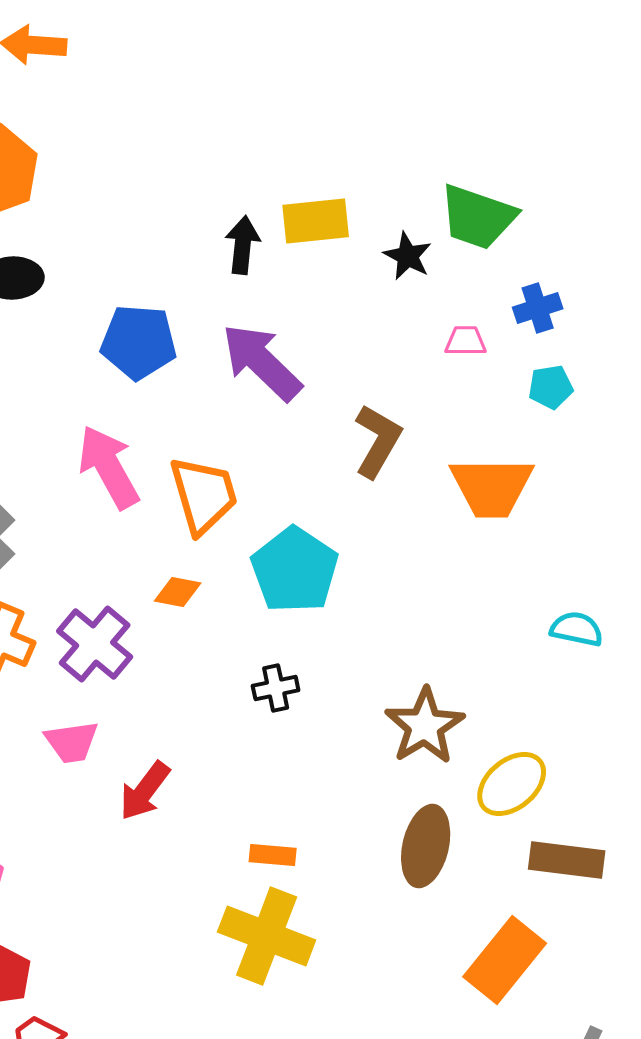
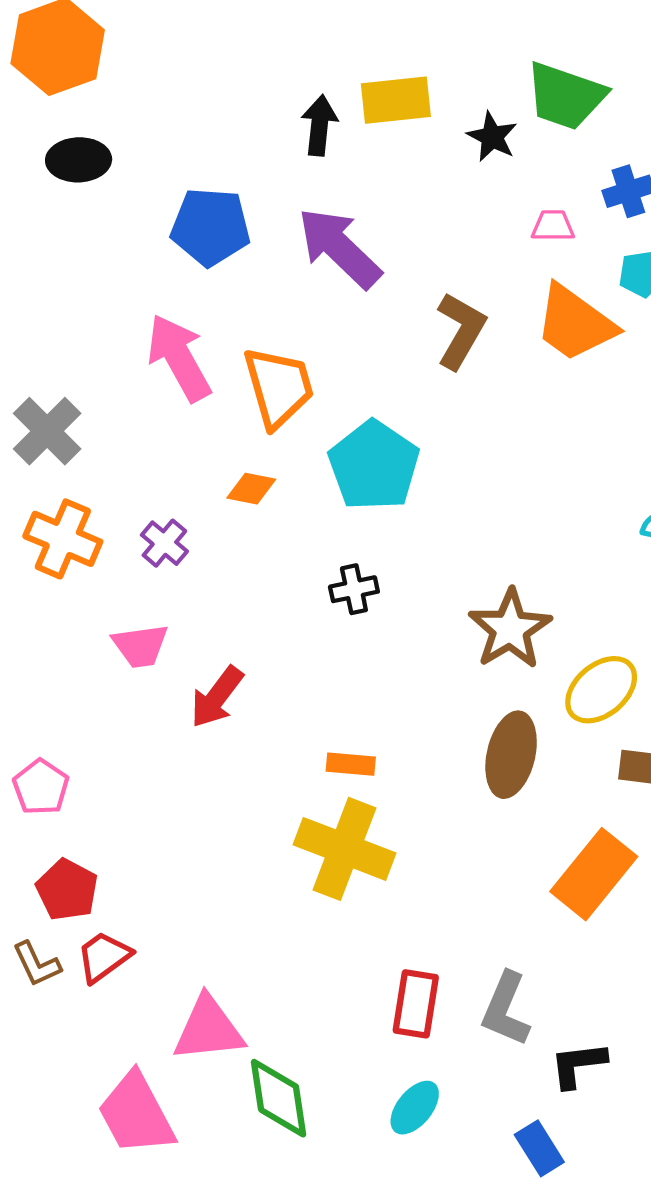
orange trapezoid: (492, 487) -> (575, 323), moved, turned 36
purple cross: (95, 644) -> (164, 543), size x0.6

